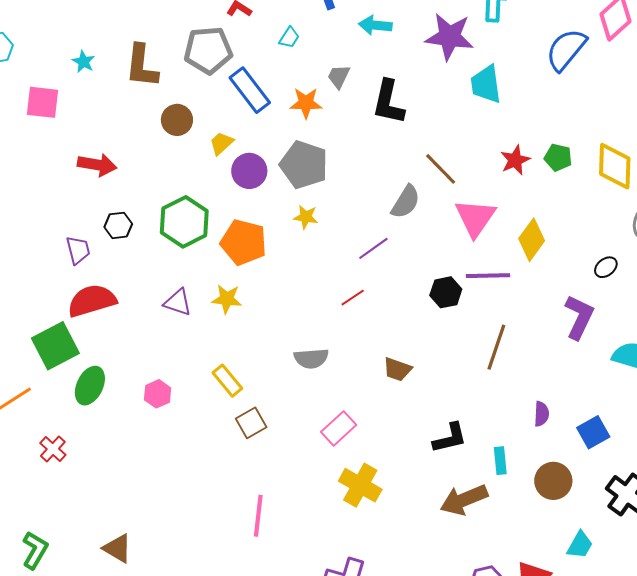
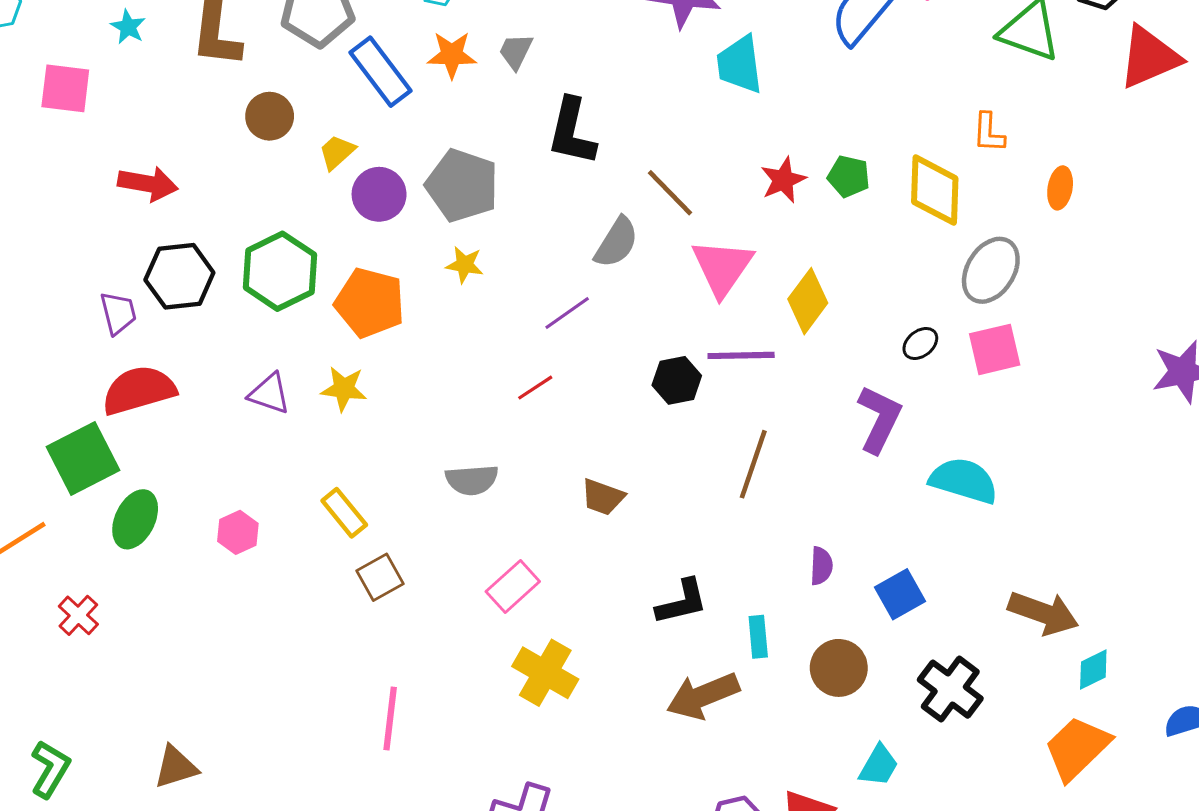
black L-shape: (388, 102) -> (572, 132), moved
orange star: (306, 103) -> (452, 55), moved
black hexagon: (118, 225) -> (179, 276), size x1.6
brown triangle: (117, 548) -> (176, 767), turned -48

